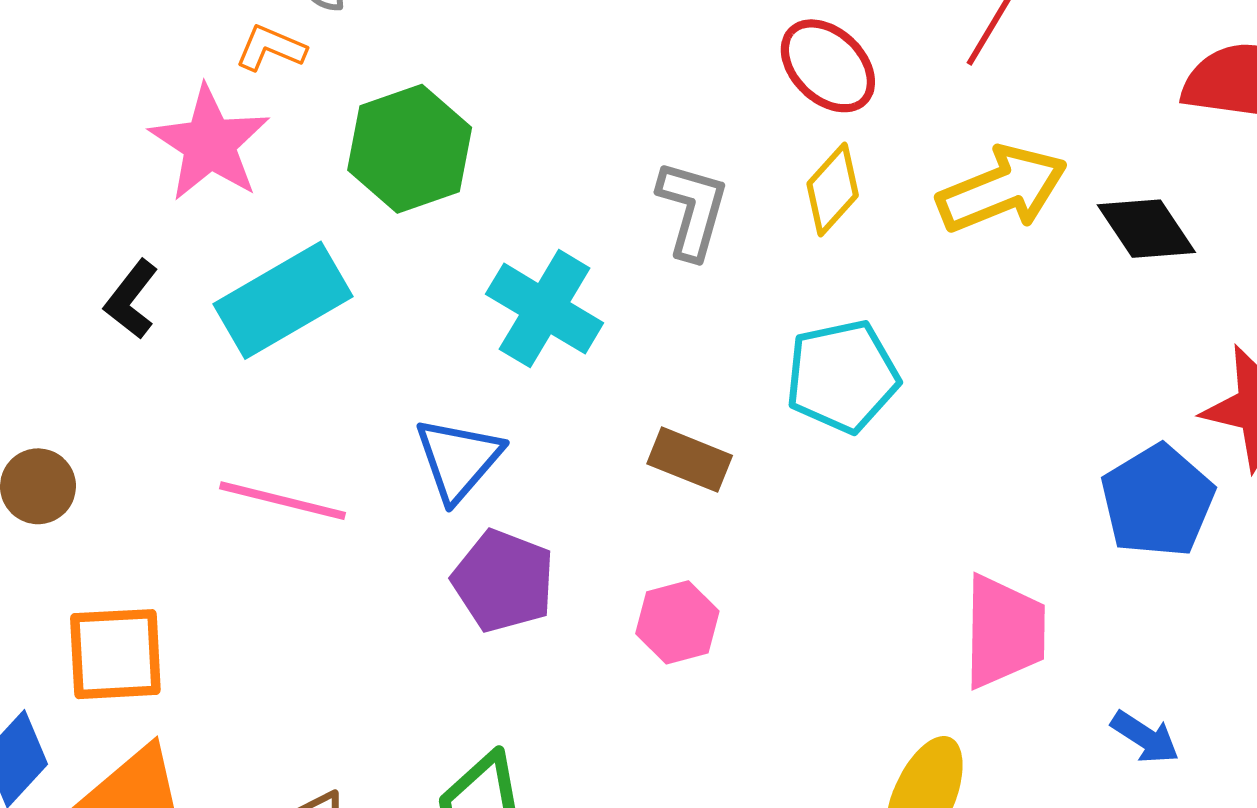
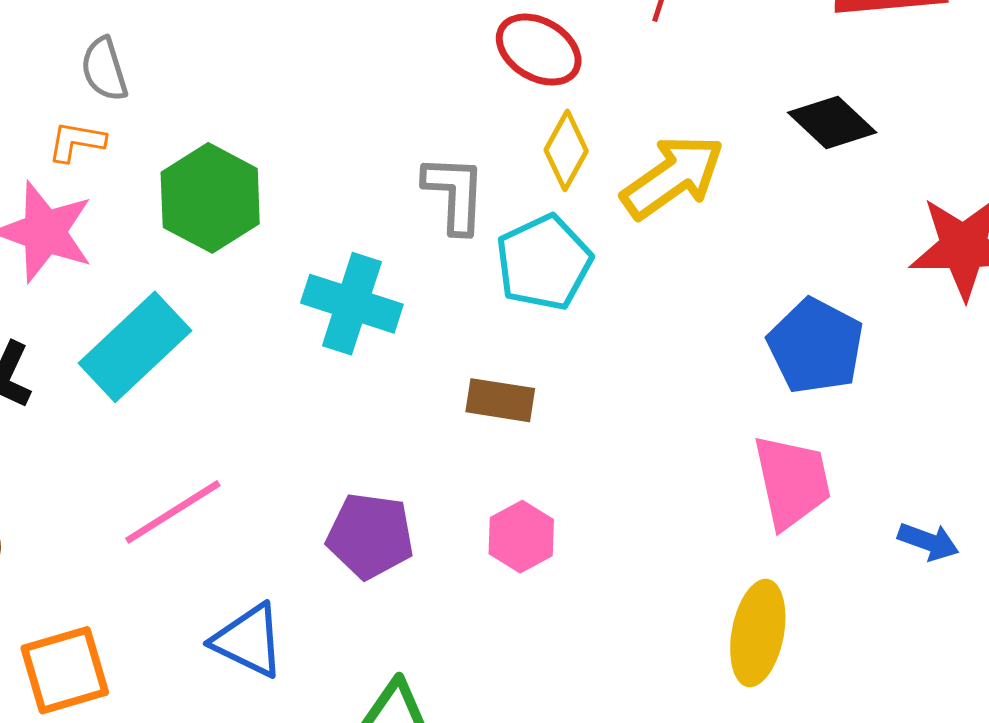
yellow arrow: (1002, 189) -> (673, 177), moved
cyan pentagon: (842, 376) -> (544, 262), moved
blue triangle: (458, 459) -> (248, 641), moved, turned -32
pink line: (282, 501) -> (173, 512), turned -33
blue pentagon: (1158, 501) -> (816, 346), moved

